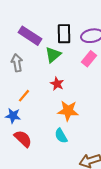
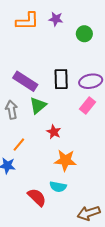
green triangle: (53, 55) -> (38, 105), moved
cyan semicircle: (61, 136) -> (58, 187), turned -49
red semicircle: (23, 139) -> (37, 197), moved

